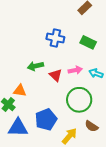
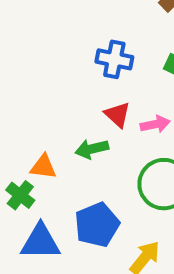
green arrow: (35, 66) -> (92, 149), moved
red triangle: (56, 75) -> (117, 115), moved

